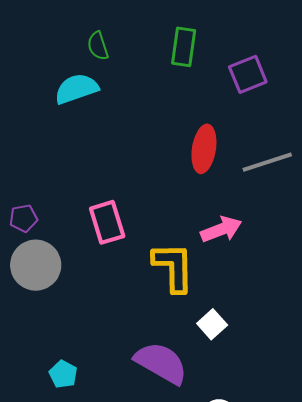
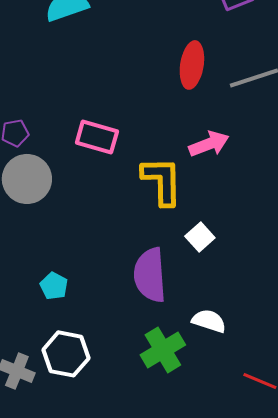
pink rectangle: (107, 222) -> (97, 137), turned -57
purple semicircle: (161, 363) -> (150, 275), turned -124

